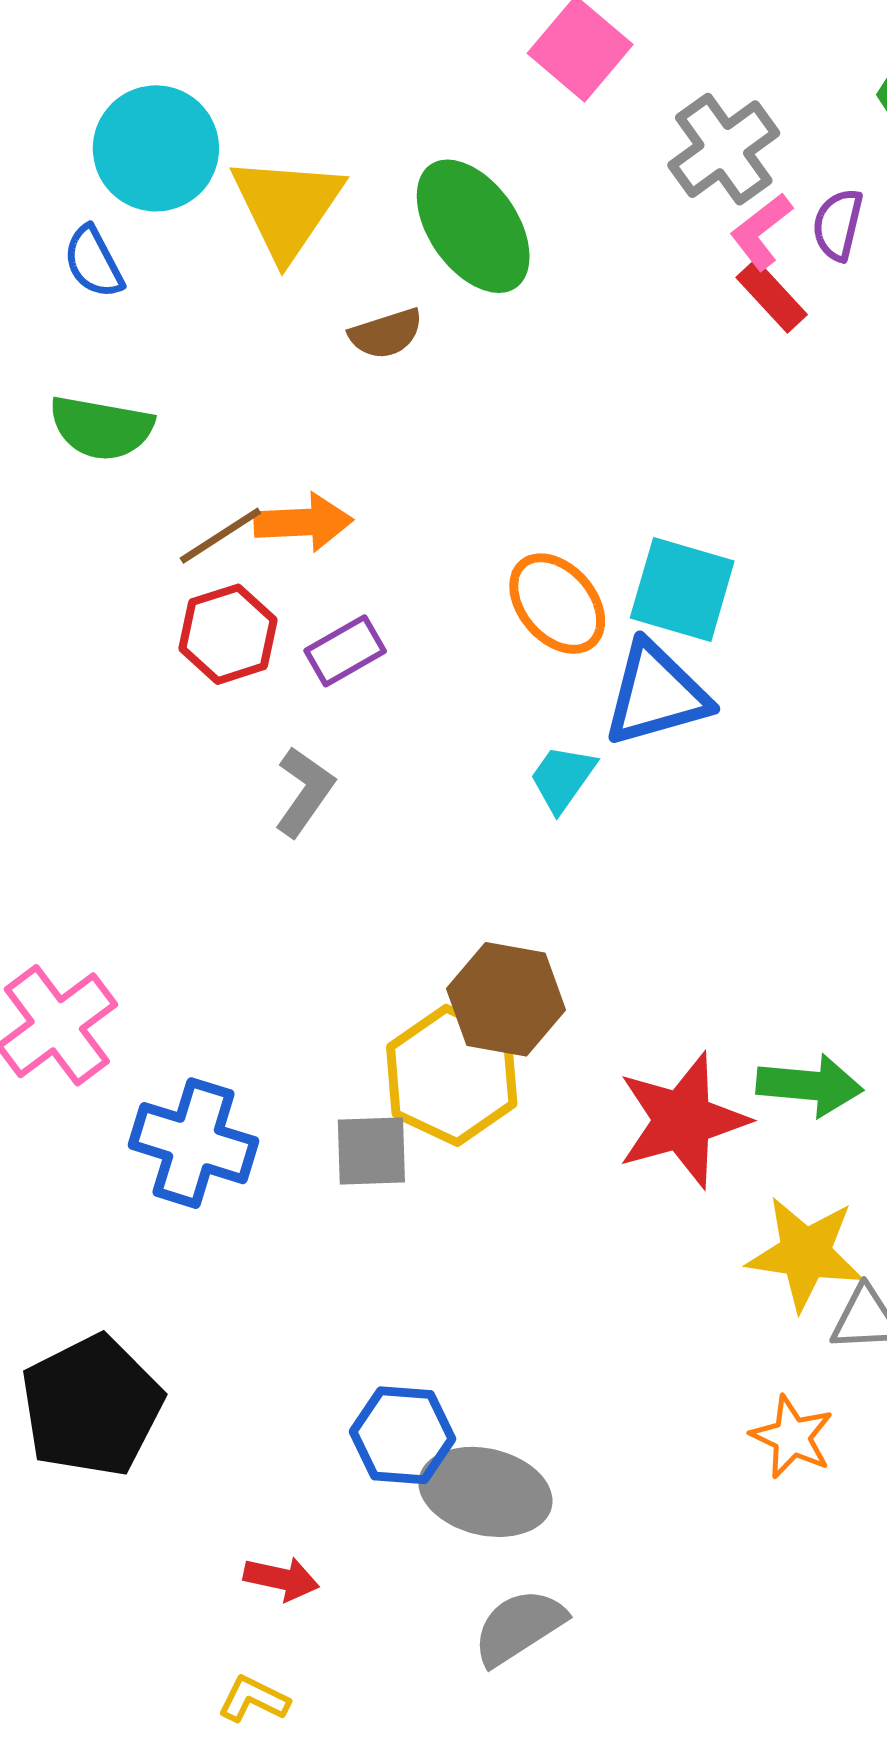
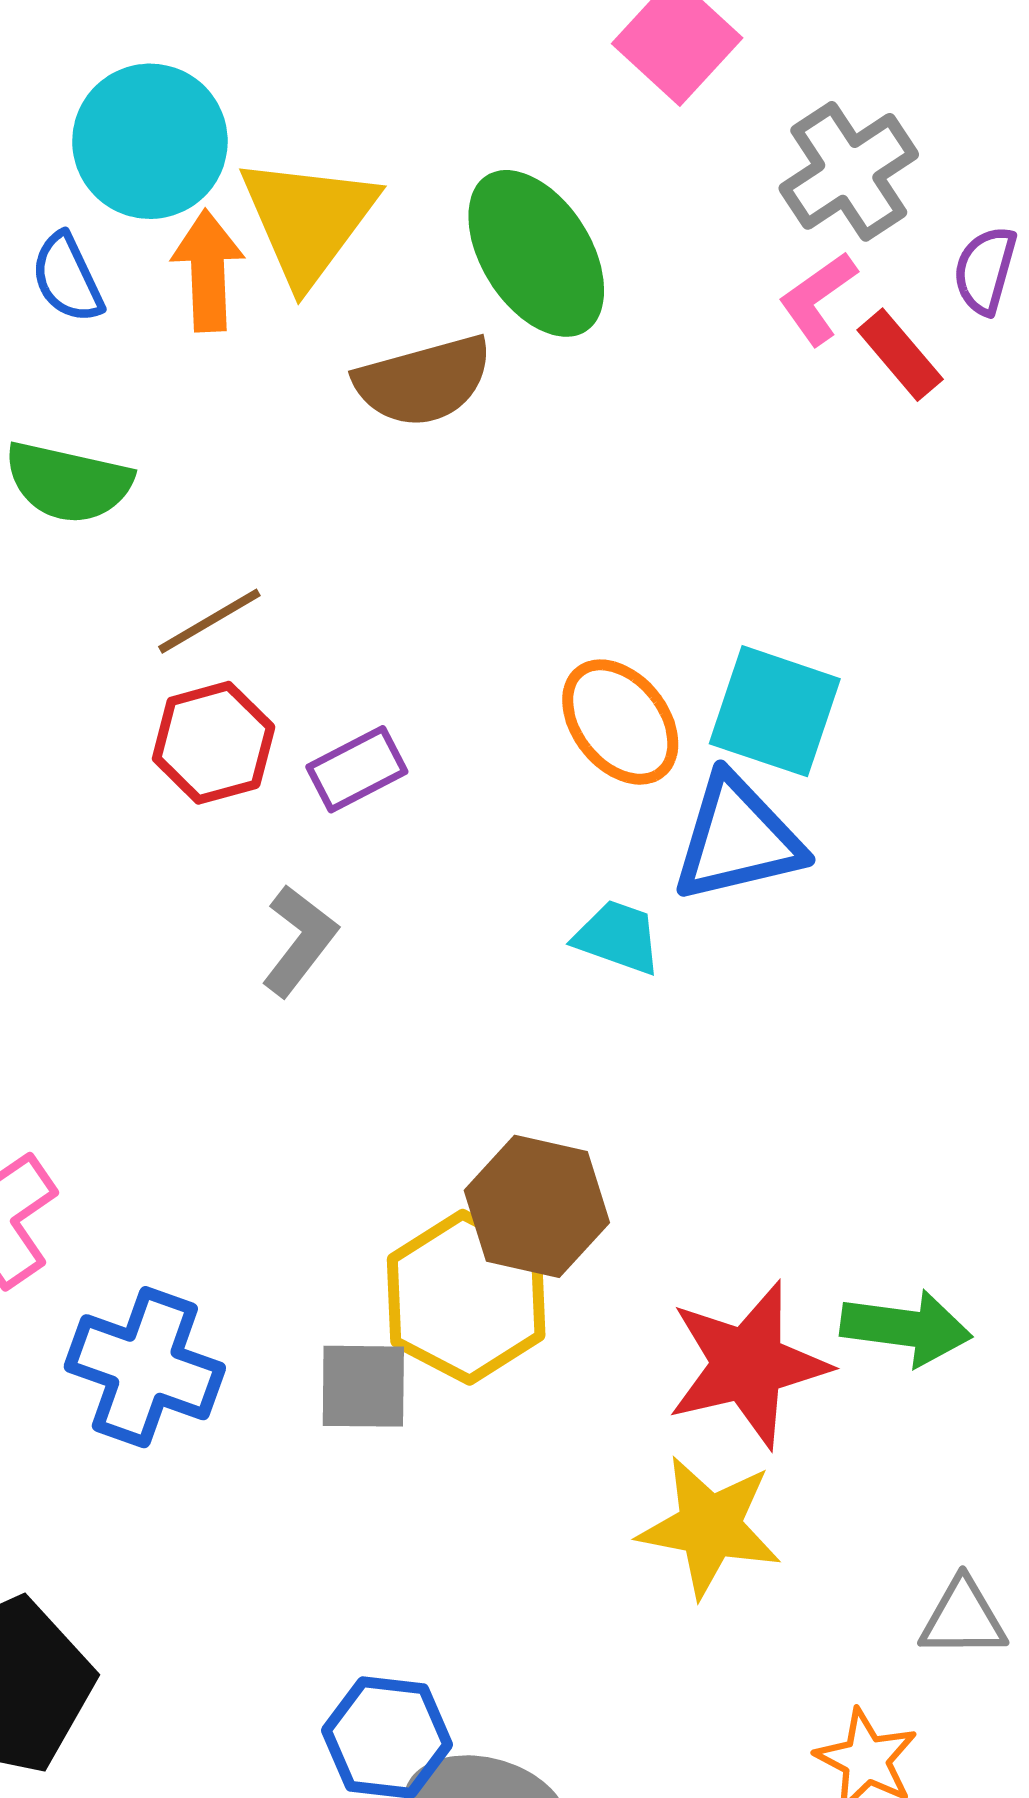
pink L-shape: (761, 231) -> (818, 298), moved
brown semicircle: (386, 334) -> (424, 381), size x1.5
orange arrow: (303, 522) -> (208, 271), moved, turned -92
cyan trapezoid: (562, 778) -> (618, 937), turned 72
yellow star: (805, 1253) -> (710, 1527), moved

